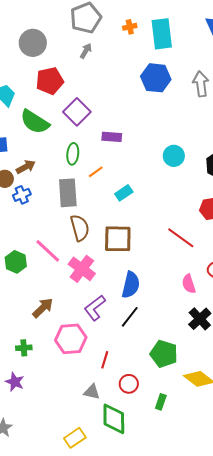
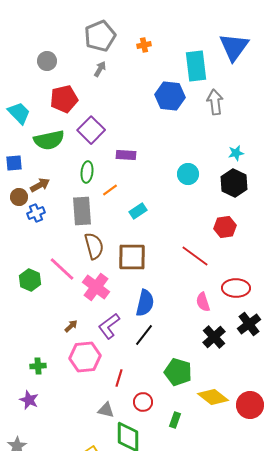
cyan rectangle: (162, 34) -> (196, 66), moved
gray circle: (33, 43) -> (47, 61), size x0.7
green semicircle: (35, 122) -> (49, 140), turned -44
brown arrow: (43, 308) -> (71, 326), moved, size x0.6

